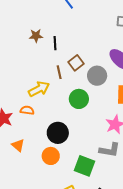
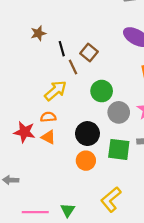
black line: (55, 43) -> (62, 49), moved
gray circle: (97, 76) -> (119, 112), moved
orange triangle: (18, 145) -> (48, 137), moved
green square: (85, 166) -> (119, 149), moved

